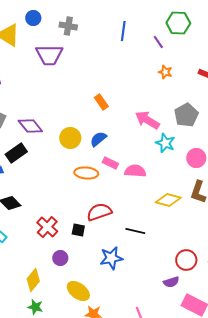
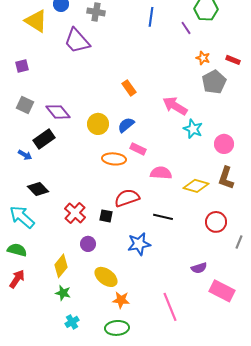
purple trapezoid: (49, 55) -> (77, 41), turned 48
orange star: (165, 72) -> (203, 58), moved
gray pentagon: (186, 115) -> (214, 82), moved
pink semicircle: (135, 171) -> (161, 173), moved
red circle: (186, 260) -> (216, 222), moved

